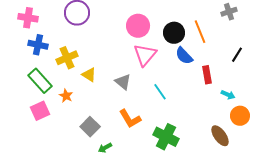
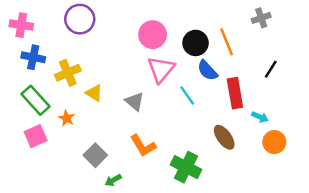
red rectangle: (207, 75) -> (235, 93), size x1.4
cyan line: (160, 92) -> (187, 95), moved
brown ellipse: (220, 136) -> (224, 137), moved

